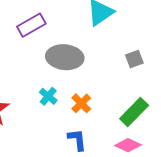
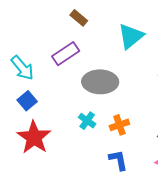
orange cross: (81, 103) -> (119, 125), turned 30

